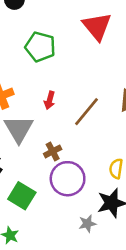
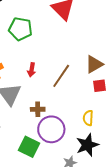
brown cross: (53, 151) -> (38, 109), turned 32
green square: (22, 196) -> (29, 147), moved

